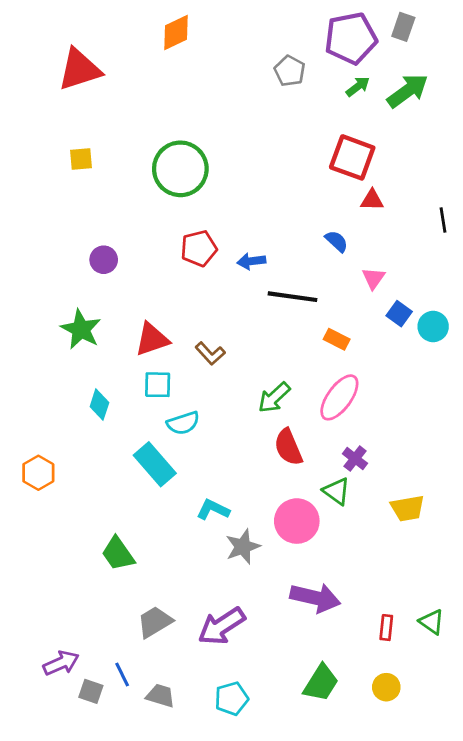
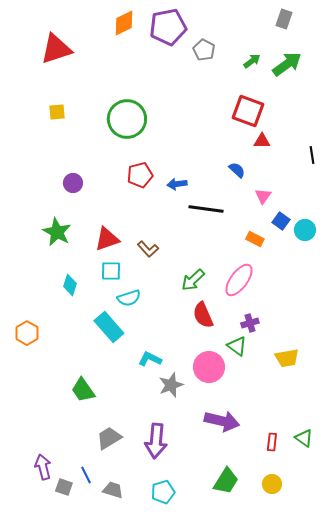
purple pentagon: (351, 38) -> (168, 27), moved
orange rectangle: (337, 339) -> (255, 239), moved
purple cross: (355, 459) -> (250, 323), turned 36
purple arrow: (222, 626) -> (156, 441), turned -52
purple arrow: (61, 663) -> (43, 467), turned -80

